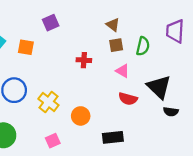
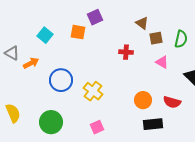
brown triangle: (113, 25) -> (142, 23), moved
orange square: (26, 47) -> (78, 32), moved
red semicircle: (128, 99) -> (172, 102), moved
orange circle: (81, 116) -> (143, 100), moved

